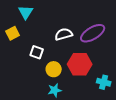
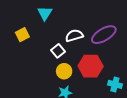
cyan triangle: (26, 12) -> (45, 13), moved
white square: (37, 52) -> (58, 51), moved, turned 32

